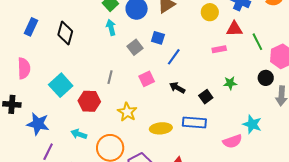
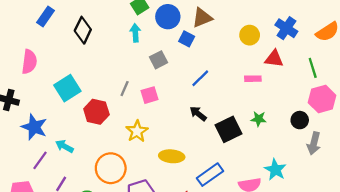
blue square: (158, 38) -> (187, 39), moved
green line: (257, 42) -> (313, 68), moved
pink square: (147, 79) -> (149, 95), moved
black square: (206, 97) -> (229, 129), size x1.6
blue rectangle: (194, 123) -> (210, 175), moved, turned -50
cyan arrow: (79, 134) -> (64, 146), moved

